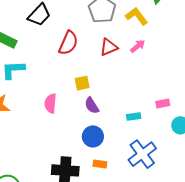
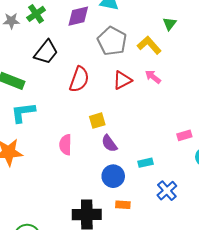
pink arrow: (138, 46) -> (153, 77), turned -98
cyan rectangle: (134, 117) -> (146, 163), moved
blue cross: (142, 154) -> (167, 191), size x0.7

